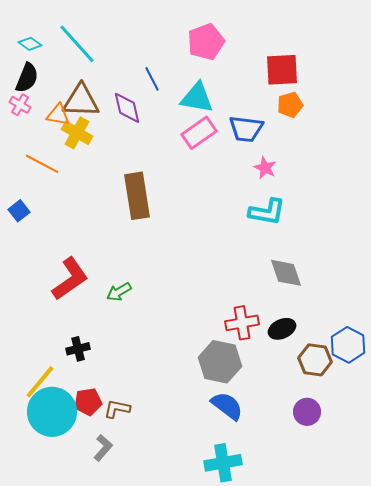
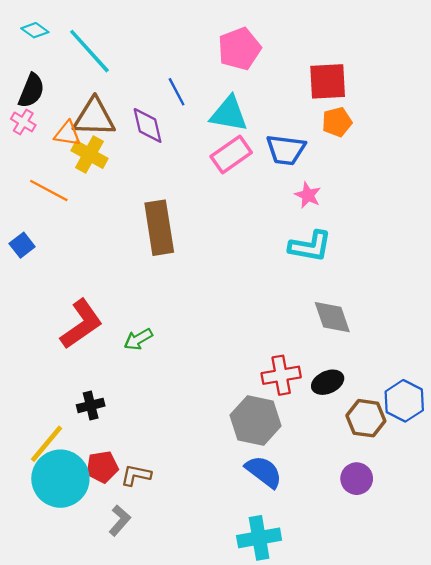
cyan diamond: (30, 44) -> (35, 30), moved

